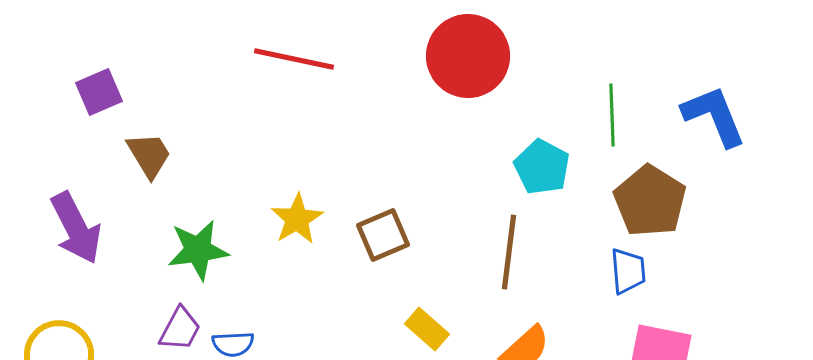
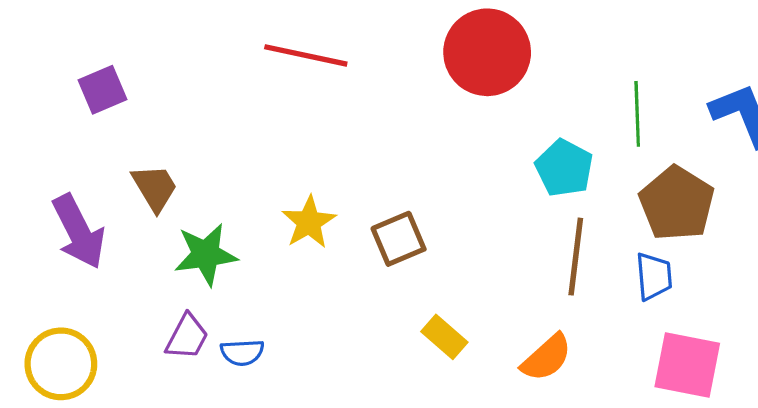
brown trapezoid: (149, 155) -> (155, 188), moved
brown line: (509, 252) -> (576, 257), moved

